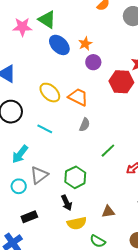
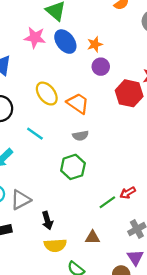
pink star: (22, 27) -> (35, 38), moved
gray semicircle: (85, 125) -> (81, 136), turned 48
green line: (108, 151) -> (107, 202), moved
gray triangle: (39, 175) -> (21, 200), moved
green hexagon: (75, 177) -> (73, 167), moved

